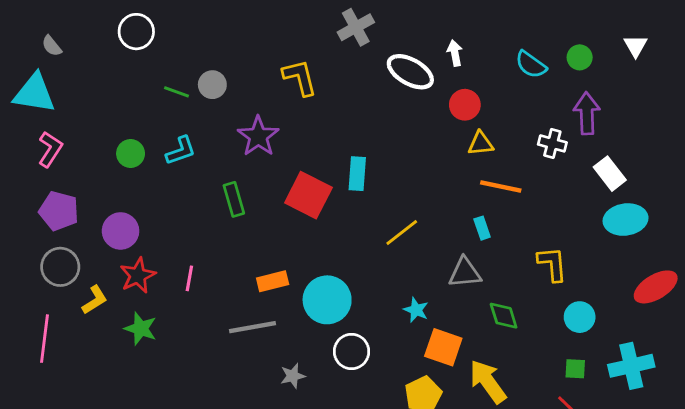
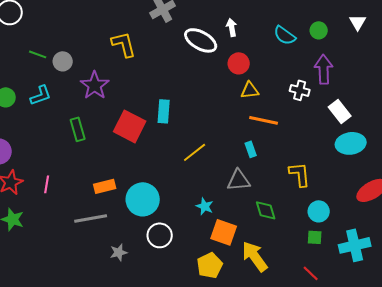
gray circle: (212, 85) -> (63, 61), moved
green square: (575, 369) -> (315, 237), moved

